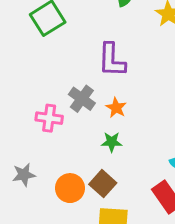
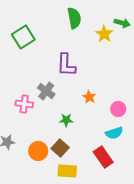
orange star: (116, 108) -> (89, 97), moved

